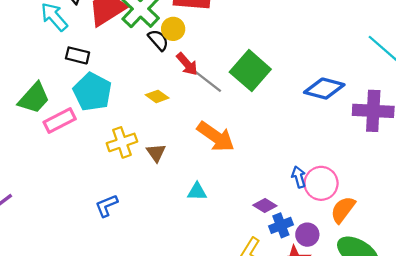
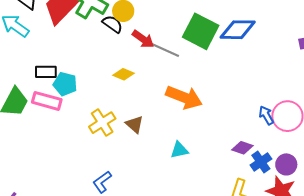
black rectangle: (78, 55) -> (46, 72), moved
blue diamond: (324, 89) -> (238, 30), moved
cyan pentagon: (92, 92) -> (65, 84), size x0.7
pink rectangle: (60, 121) -> (47, 101), moved, turned 56

